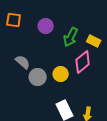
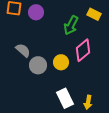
purple circle: (46, 26) -> (36, 12), moved
yellow rectangle: (94, 41) -> (94, 14), moved

